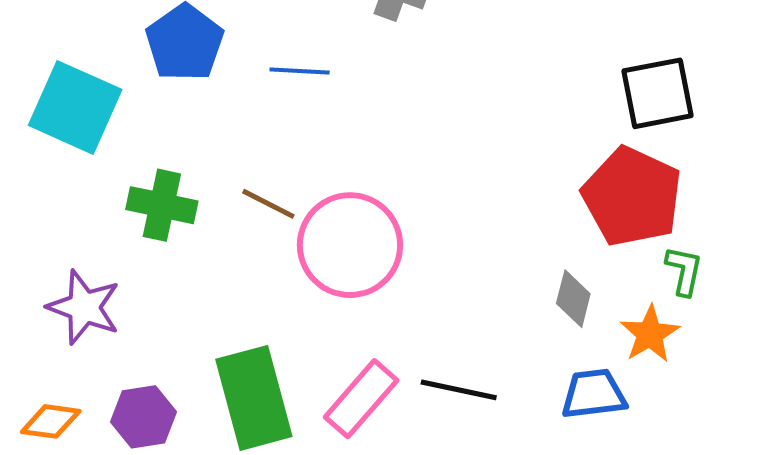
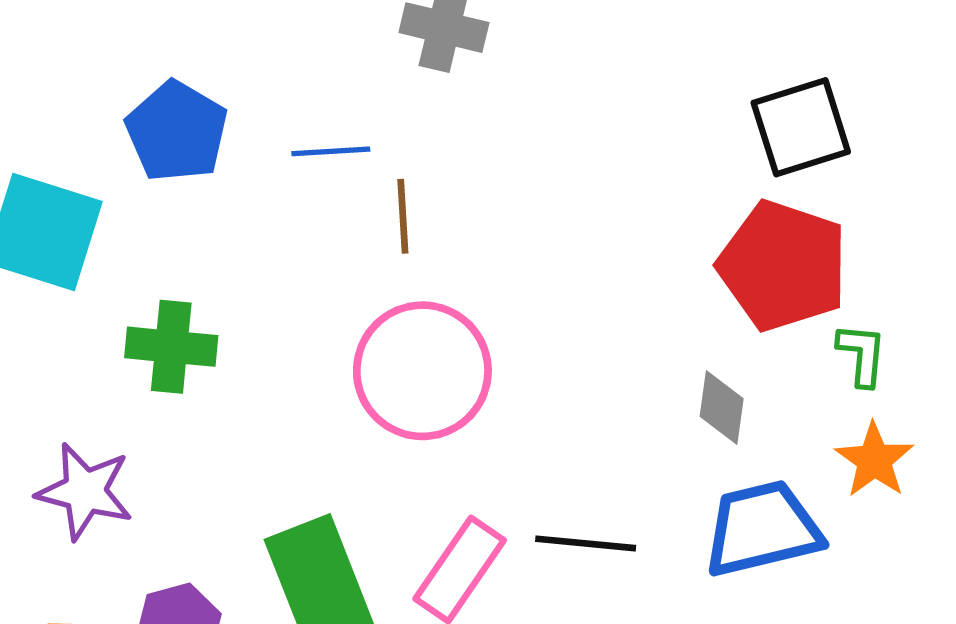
brown line: (268, 204) -> (403, 216), moved, turned 66
orange star: (650, 334) -> (874, 460), moved
blue trapezoid: (594, 394) -> (762, 529), size x1.4

